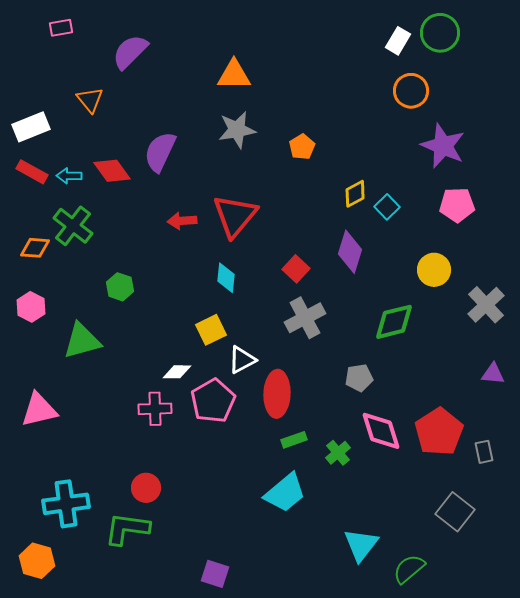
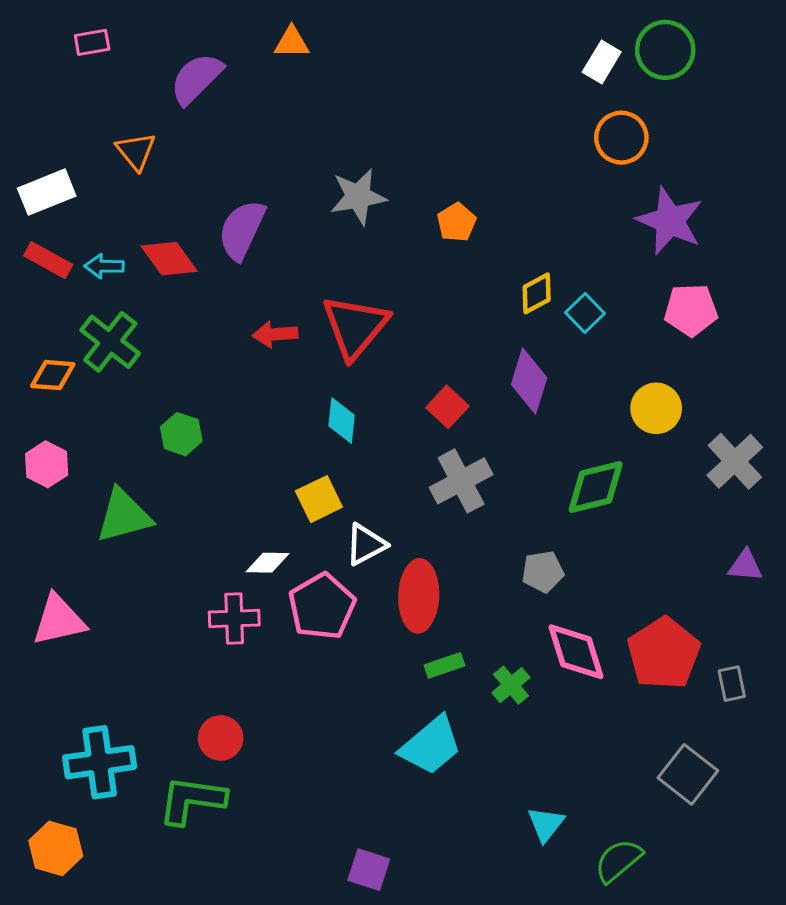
orange triangle: (234, 75) -> (292, 42), moved, size x0.7
cyan triangle: (361, 545) -> (546, 824), size x0.7
purple square: (215, 574) -> (369, 870), moved

